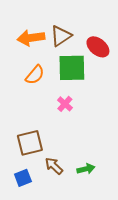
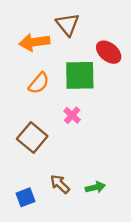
brown triangle: (61, 36) -> (68, 24), moved, turned -35
brown square: (30, 143) -> (32, 137), moved, turned -36

